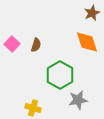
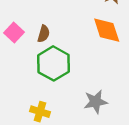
green hexagon: (60, 75) -> (54, 63), moved

